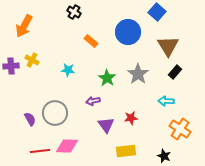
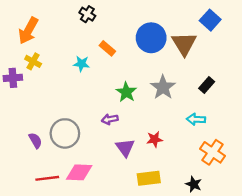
blue square: (157, 12) -> (210, 20), moved
brown triangle: (168, 46) -> (184, 44), moved
yellow cross: (32, 60) -> (33, 61), moved
cyan star: (68, 70) -> (81, 64), moved

